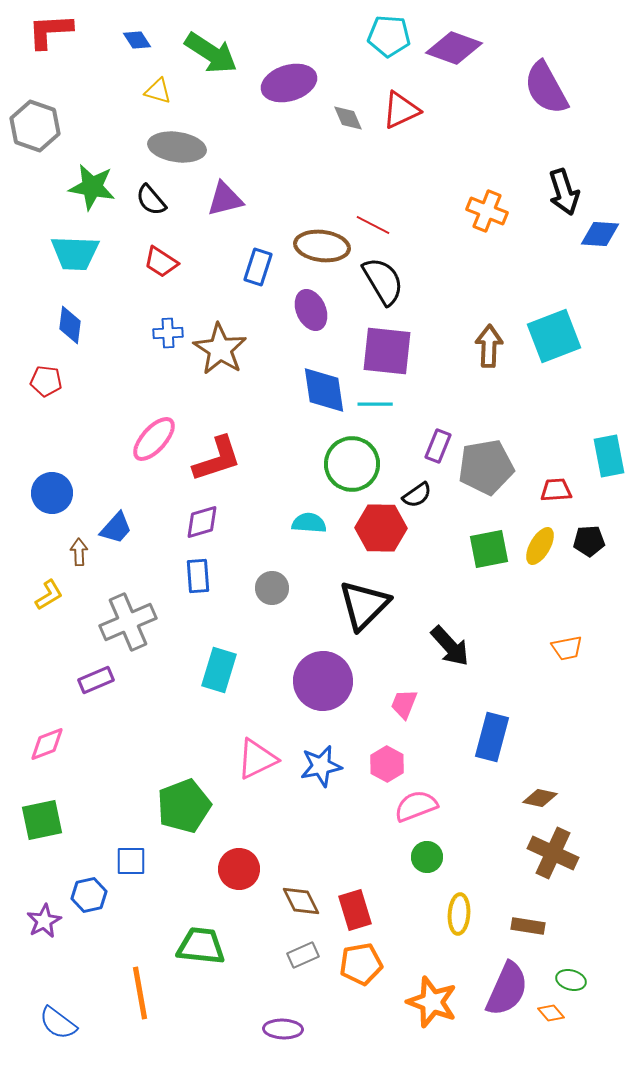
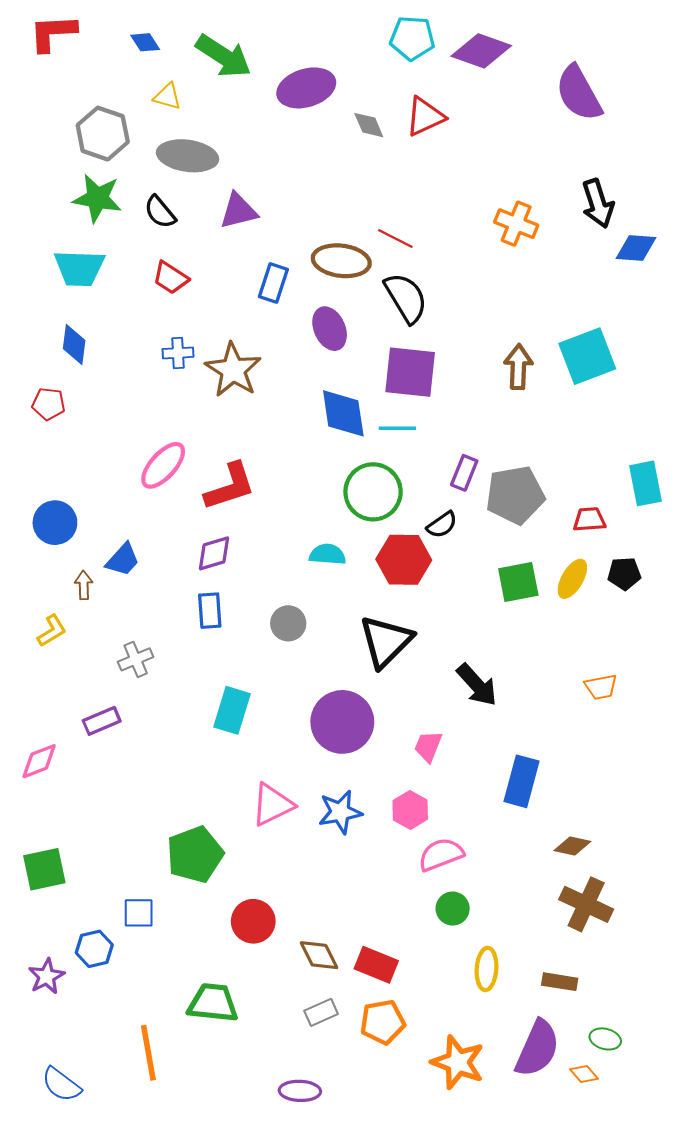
gray hexagon: (35, 126) -> (103, 134), moved
gray cross: (128, 622) -> (136, 659), size x0.6
pink diamond: (47, 744) -> (39, 761), moved
red rectangle: (355, 910) -> (376, 965), turned -51

